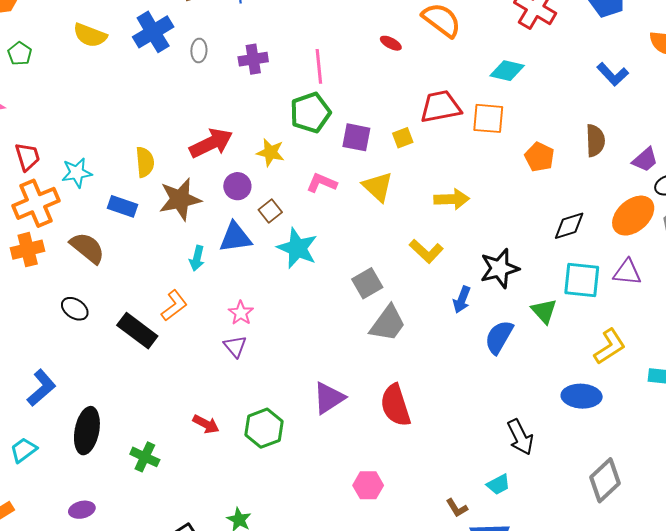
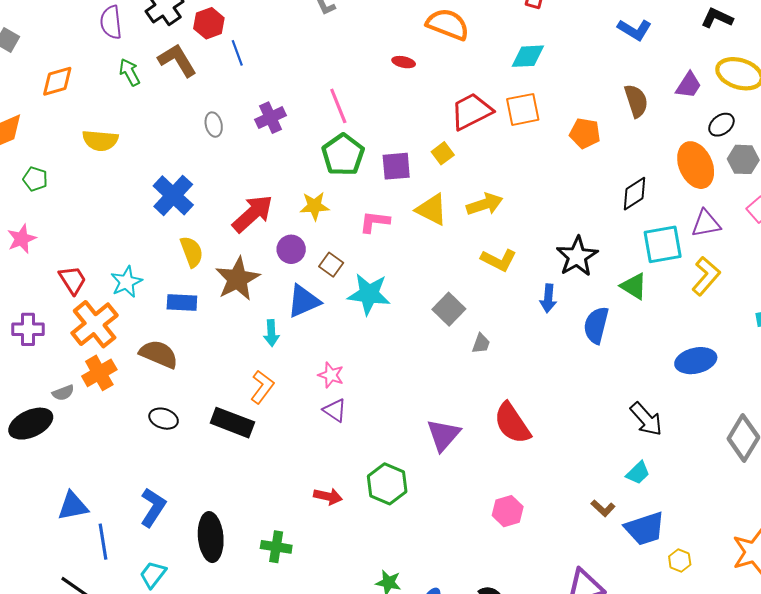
blue cross: (153, 32) -> (173, 195), moved
purple trapezoid: (645, 160) -> (689, 85), moved
yellow arrow: (452, 199) -> (485, 204), moved
orange ellipse: (633, 216) -> (696, 165), turned -57
gray trapezoid: (388, 323) -> (481, 343), size x0.5
yellow L-shape: (610, 347) -> (706, 276), moved

